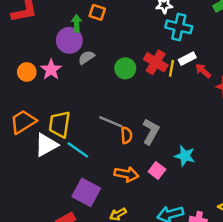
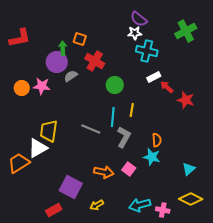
red cross: (156, 62) -> (95, 61), moved
green circle: (125, 68) -> (115, 85), moved
yellow line: (171, 68) -> (132, 110), moved
pink star: (51, 70) -> (42, 86), turned -30
orange trapezoid: (23, 122) -> (19, 163), moved
orange semicircle: (126, 135) -> (157, 140), moved
cyan line: (78, 150) -> (113, 117), moved, turned 60

